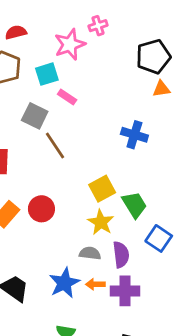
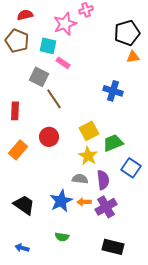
cyan square: (47, 74) -> (48, 46), turned 30
green trapezoid: (134, 205) -> (113, 143), turned -80
red circle: (41, 209) -> (49, 137), moved
purple cross: (125, 291) -> (106, 207), turned -30

